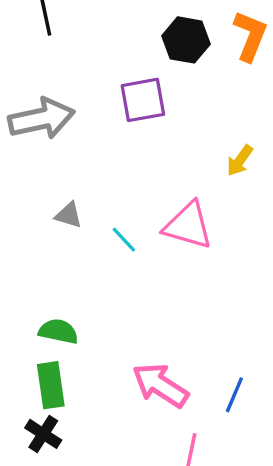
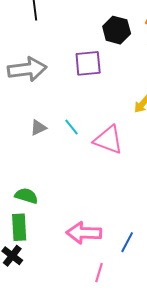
gray triangle: (69, 215) -> (38, 128), turned -48
cyan line: (124, 240) -> (72, 127), moved
pink arrow: (160, 385) -> (84, 233), turned -36

